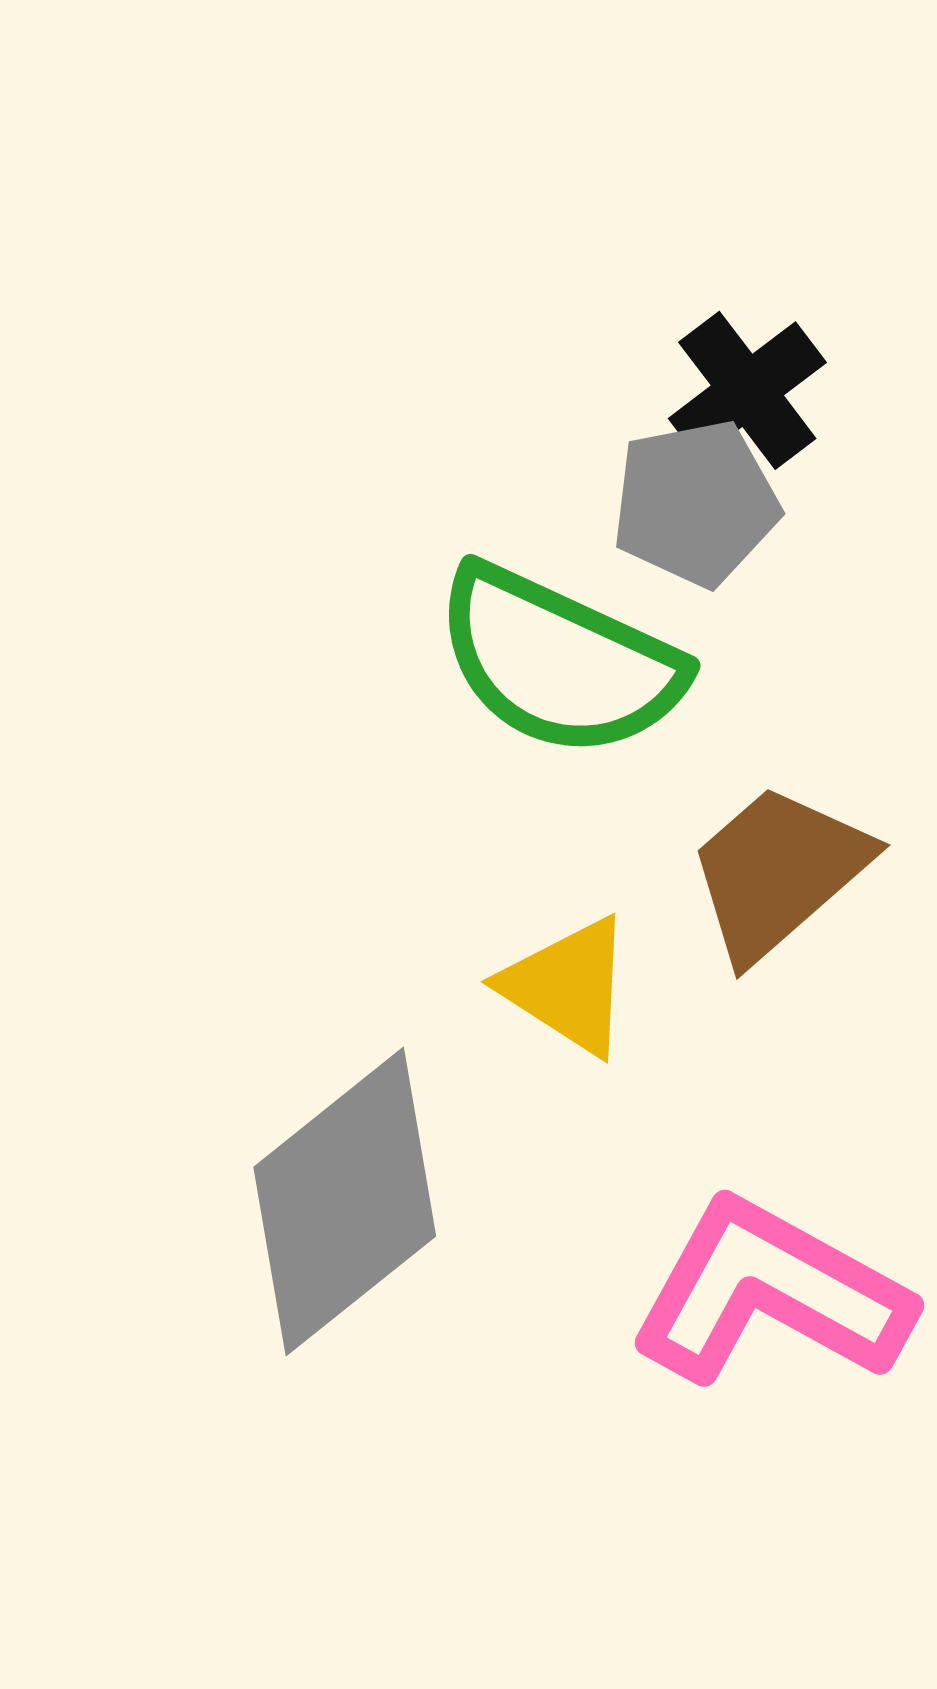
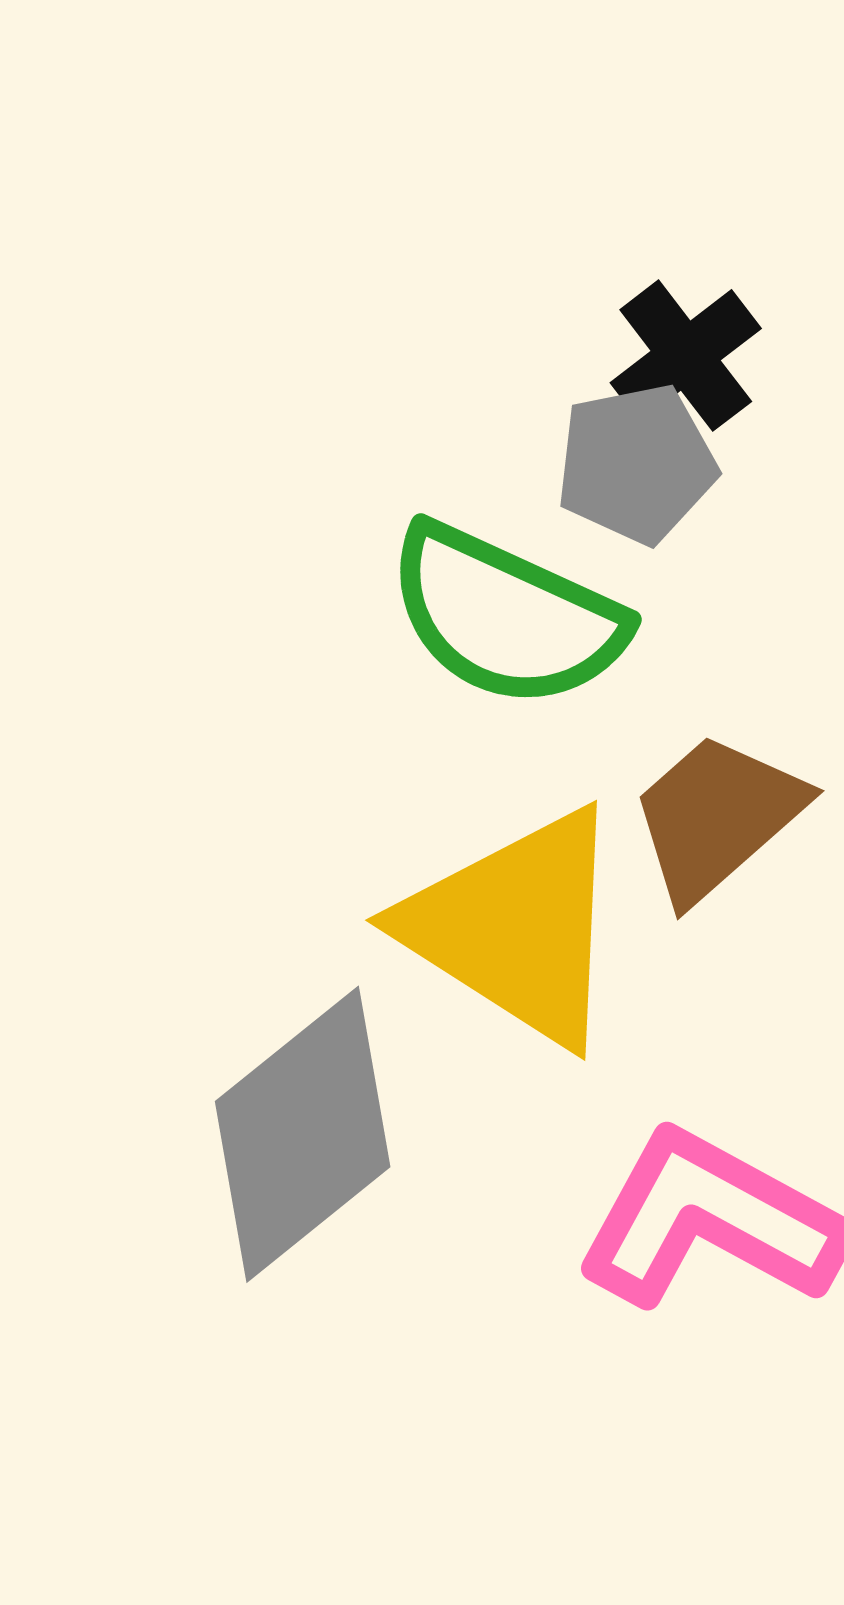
yellow triangle: (568, 986) -> (516, 927), size x1.8

